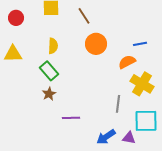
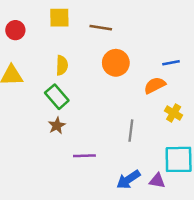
brown line: (84, 16) -> (101, 28), turned -48
yellow cross: (142, 84) -> (174, 113), size x0.6
gray line: (118, 104) -> (131, 131), moved

